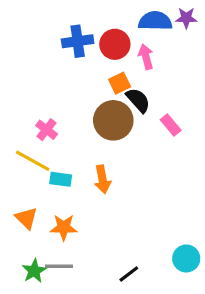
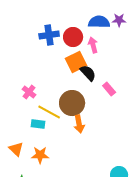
orange square: (120, 83) -> (76, 62), size x1.5
brown circle: (113, 120) -> (72, 103), moved
yellow line: (33, 161) -> (49, 112), moved
orange arrow: (102, 179) -> (79, 124), moved

